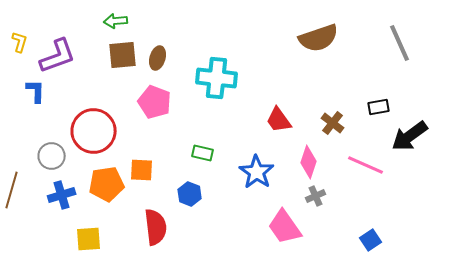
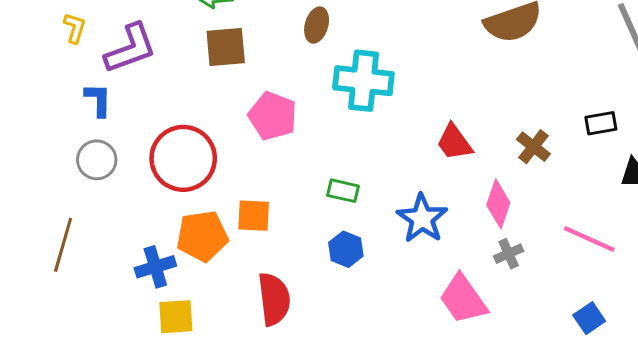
brown ellipse: (158, 58) -> (317, 25), moved
gray circle: (52, 156) -> (97, 160), moved
pink line: (366, 165) -> (589, 239), moved
blue hexagon: (190, 194) -> (346, 249), moved
blue cross: (62, 195) -> (155, 267), moved

